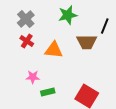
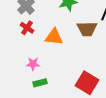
green rectangle: (48, 92) -> (40, 83), moved

